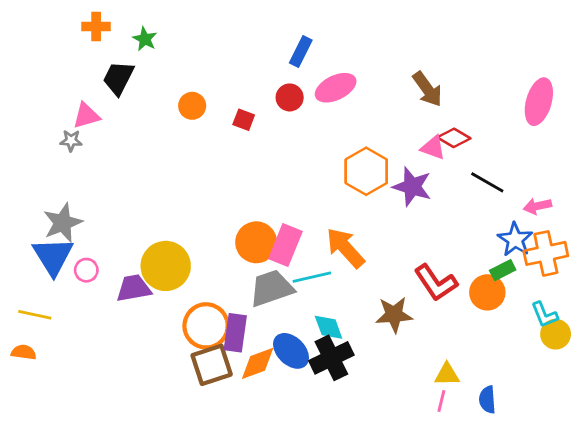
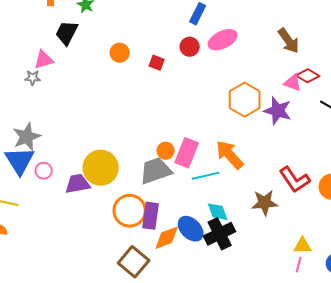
orange circle: (256, 242) -> (166, 151), size x0.6
gray trapezoid: (272, 288) -> (156, 171), moved
brown square: (212, 365) -> (134, 262), moved, turned -32

